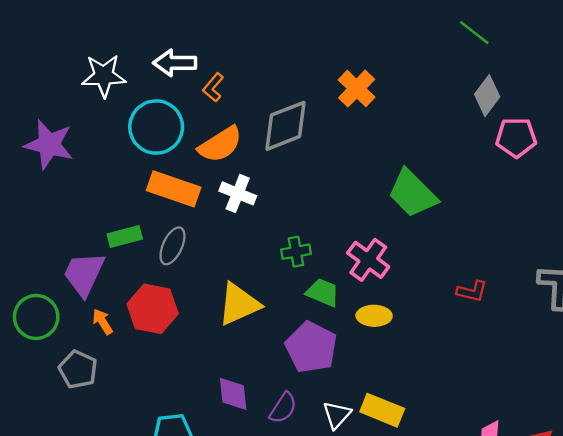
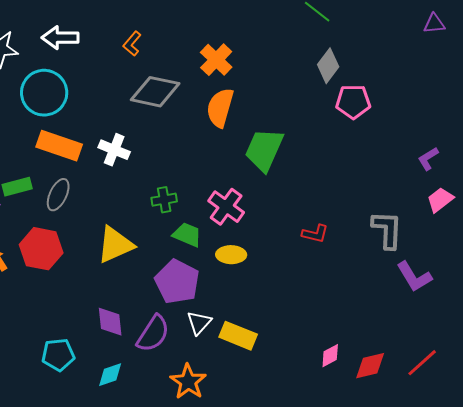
orange L-shape: (213, 87) -> (132, 44), moved
gray diamond: (285, 126) -> (155, 92), turned 33
orange semicircle: (220, 144) -> (220, 108), moved, turned 138
green trapezoid: (413, 193) -> (264, 150), turned 69
purple semicircle: (283, 408) -> (153, 334), size x1.4
white triangle: (337, 415) -> (199, 323), moved

